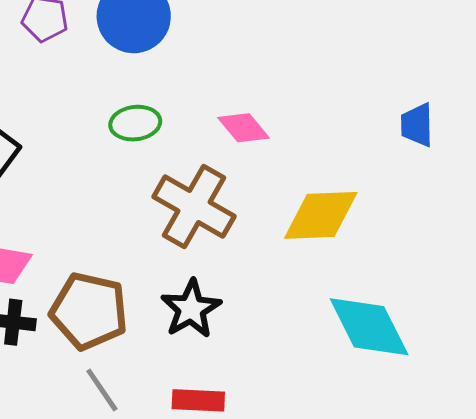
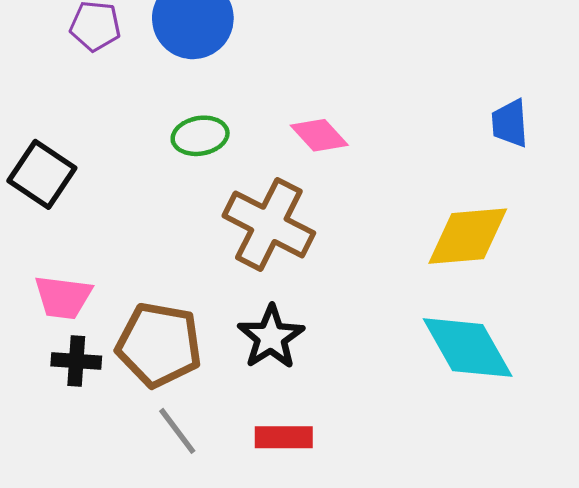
yellow diamond: (321, 215) -> (468, 236), moved

